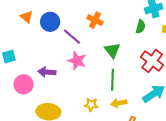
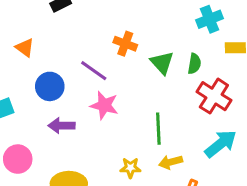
blue circle: (50, 22) -> (50, 86), moved
green semicircle: (141, 27) -> (194, 64), moved
green triangle: (112, 50) -> (162, 63), moved
pink circle: (24, 84) -> (18, 159), moved

